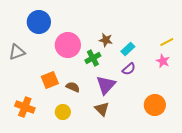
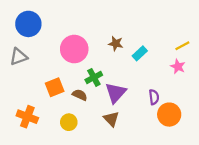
blue circle: (39, 22) -> (28, 24), moved
green cross: (93, 58) -> (94, 77), moved
purple semicircle: (129, 69) -> (154, 97), moved, turned -56

